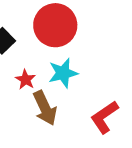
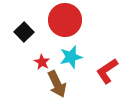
red L-shape: (104, 117) -> (107, 71), moved

